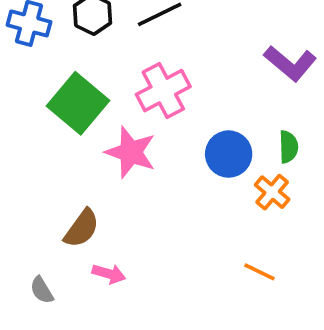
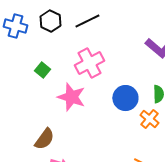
green square: (78, 103) -> (42, 70), size x0.5

